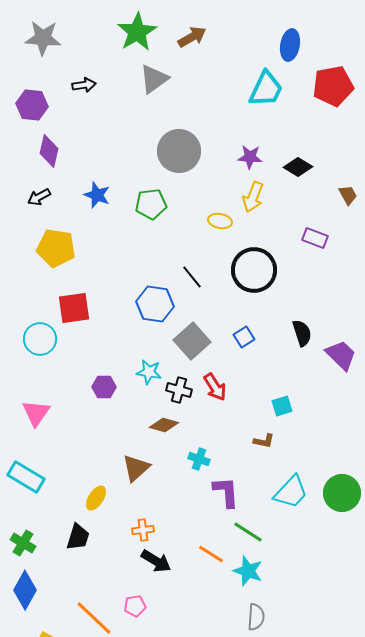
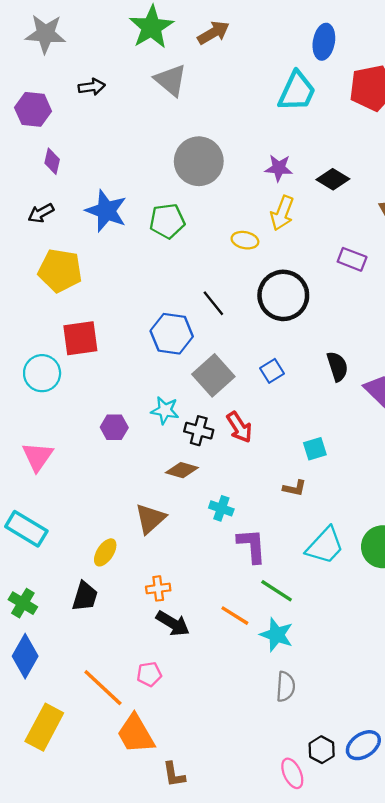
gray triangle: (154, 79) -> (171, 80), turned -44
purple diamond: (49, 151) -> (52, 161), size x0.7
blue star: (97, 195) -> (106, 211), size x1.4

